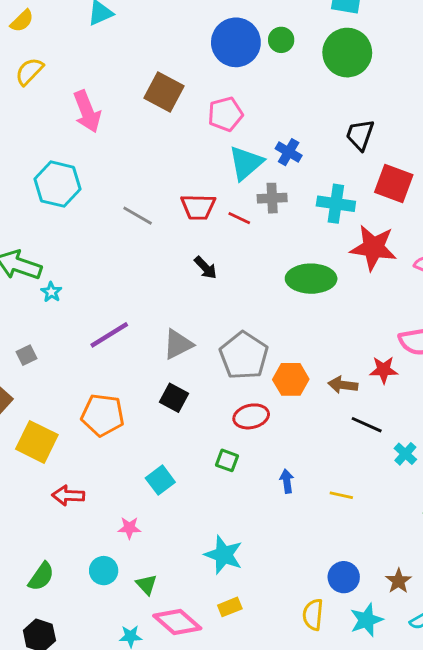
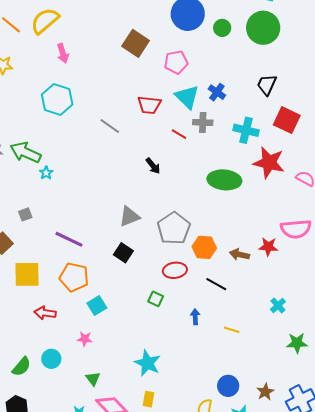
green circle: (281, 40) -> (222, 28), moved
yellow semicircle: (29, 71) -> (45, 21), size x1.4
pink arrow: (87, 111) -> (63, 53), moved, size x0.7
cyan triangle: (246, 163) -> (187, 97), turned -40
red trapezoid: (198, 207) -> (149, 105), moved
purple line: (109, 335) -> (69, 239), moved, turned 52
orange pentagon: (103, 415) -> (74, 277), moved
black line: (367, 425) -> (216, 284), moved
yellow square: (37, 442) -> (27, 274), turned -32
cyan square: (160, 480) -> (97, 305), moved
cyan circle: (104, 571) -> (51, 359), moved
yellow rectangle: (230, 607) -> (148, 399), turned -63

